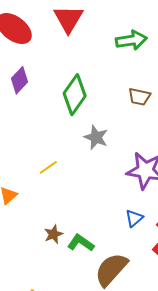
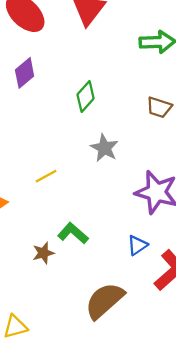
green diamond: (75, 95) -> (86, 97), size x0.7
green L-shape: (81, 243) -> (73, 233), moved

